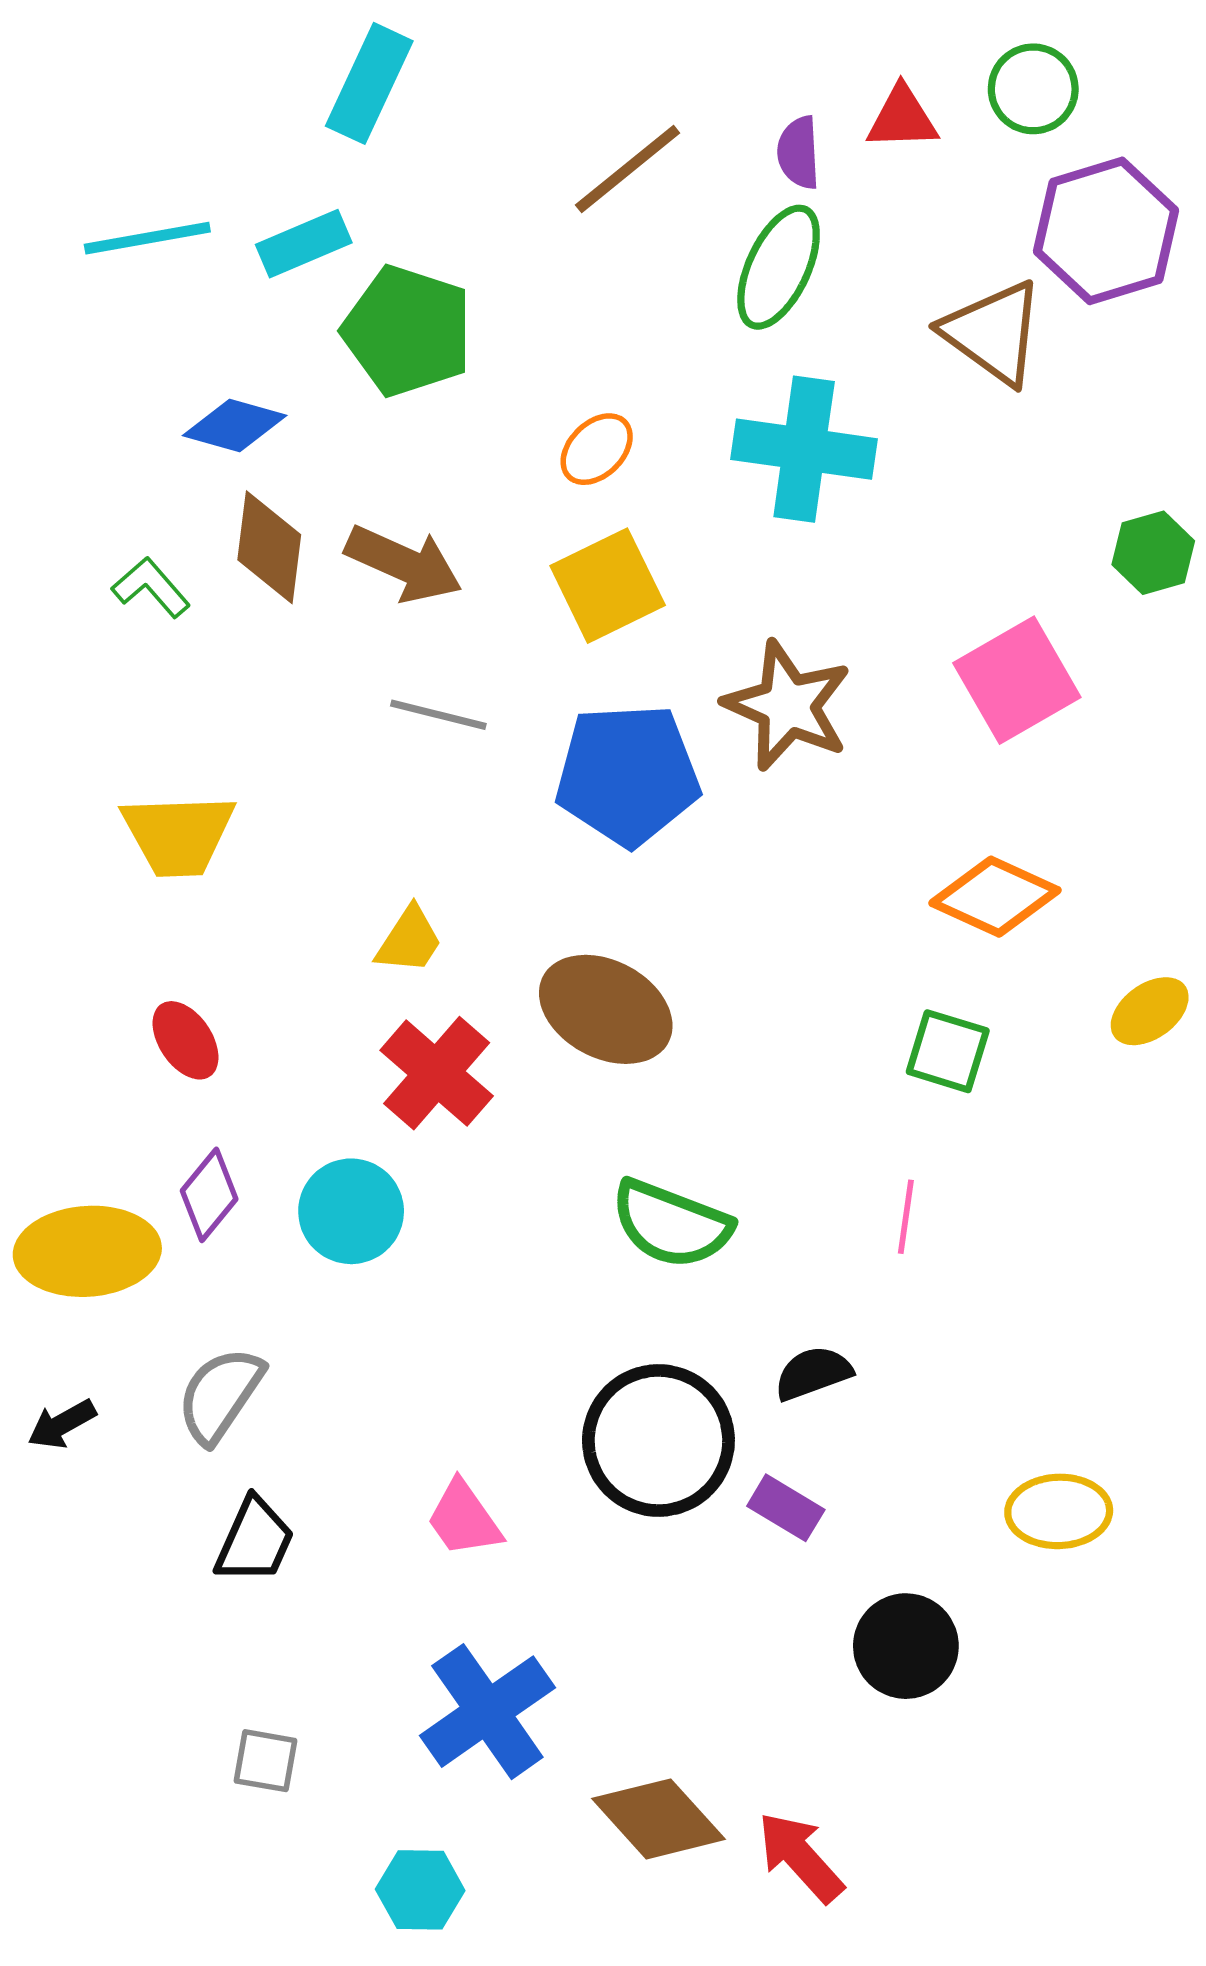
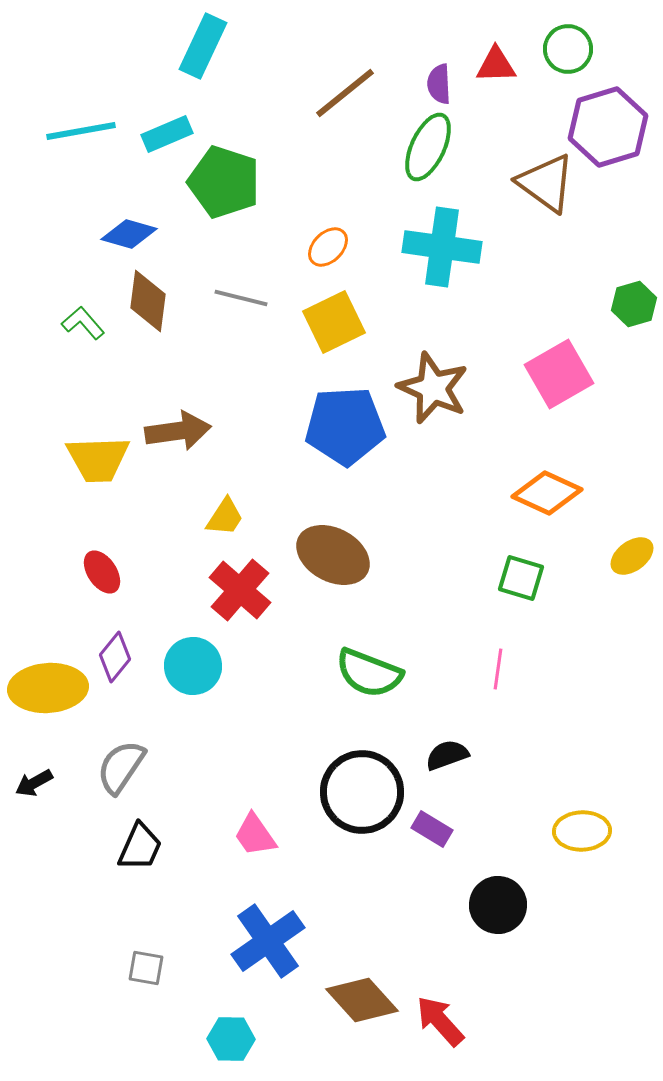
brown arrow: (404, 564) -> (178, 431), moved, turned -32
gray line: (438, 715) -> (241, 298), moved

